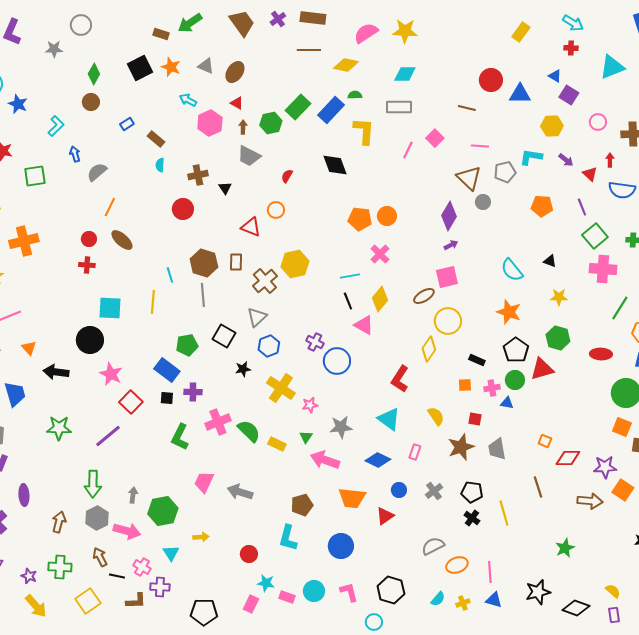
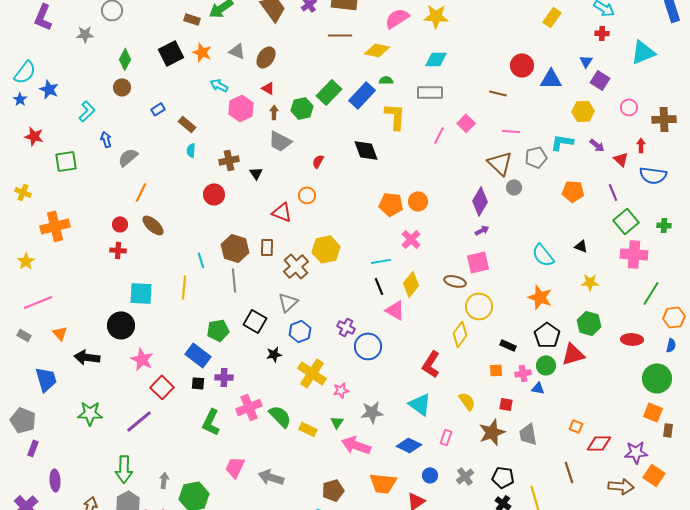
blue triangle: (555, 76) -> (586, 61), turned 32
brown ellipse: (424, 296) -> (455, 281), turned 45

